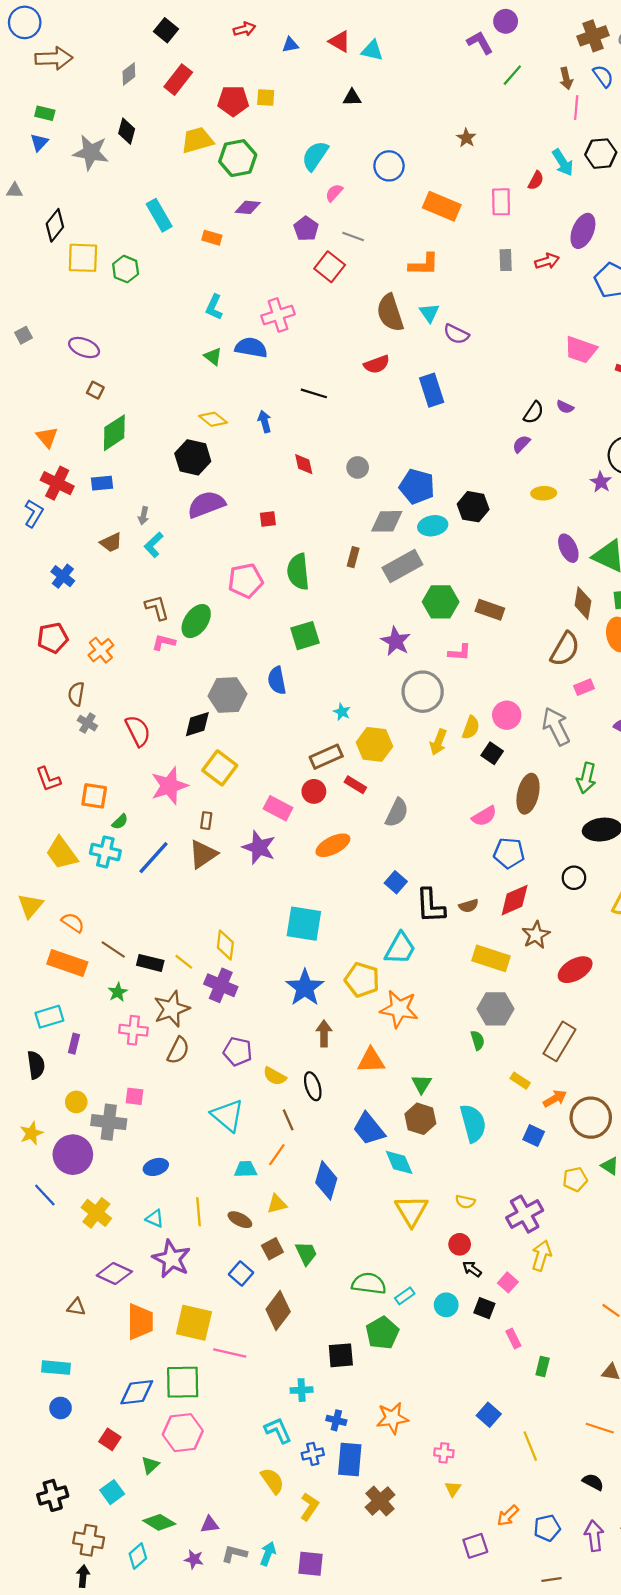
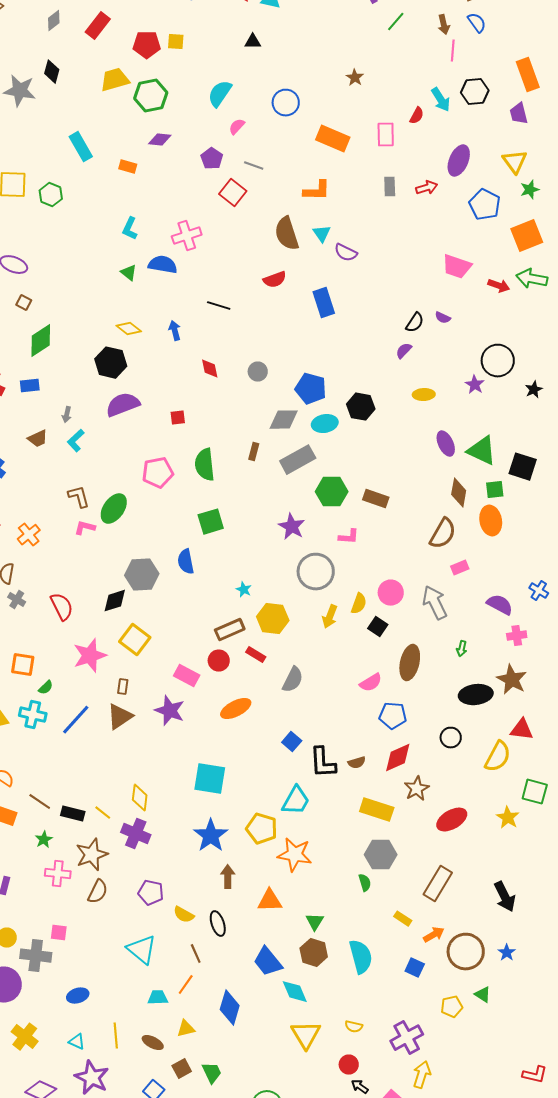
green arrow: (586, 778) -> (462, 649), size x0.6

